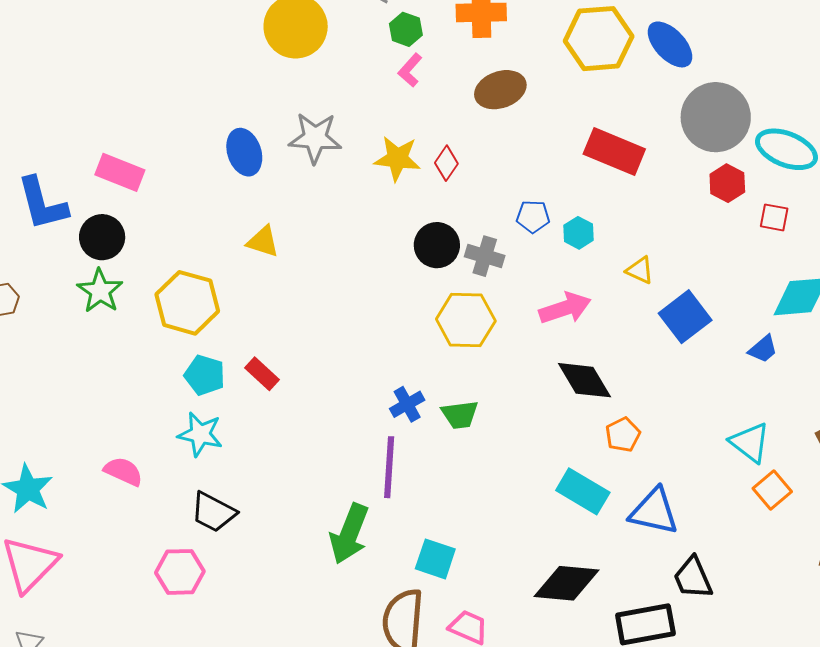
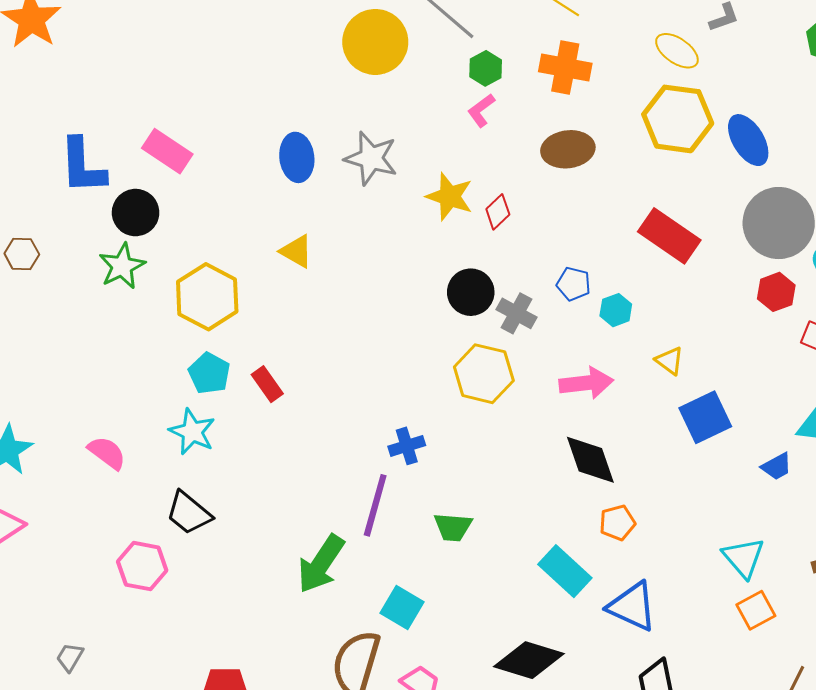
green trapezoid: (460, 415) -> (453, 527), moved

